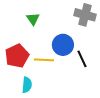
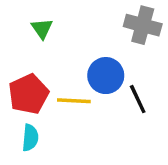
green triangle: (33, 19) -> (42, 29), moved
cyan semicircle: (27, 85) -> (30, 138), moved

